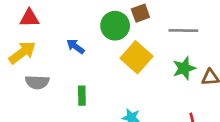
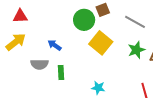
gray line: (183, 30) -> (135, 22), turned 30
blue arrow: (75, 46) -> (55, 45), moved
gray semicircle: (37, 82) -> (39, 64), moved

